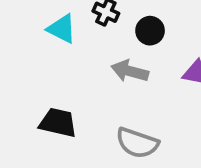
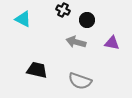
cyan triangle: (62, 29) -> (23, 19), moved

